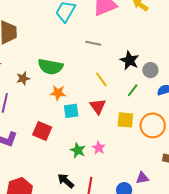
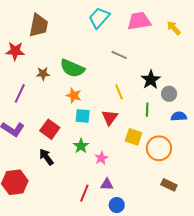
green line: (133, 90) -> (147, 110), turned -48
green star: (78, 150) -> (81, 146), moved
purple triangle: (142, 178) -> (107, 184), moved
black arrow: (66, 181) -> (46, 157), moved

